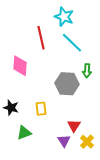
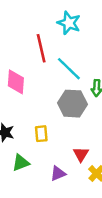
cyan line: (72, 43) -> (69, 69), moved
purple triangle: (64, 141) -> (58, 173), moved, turned 40

